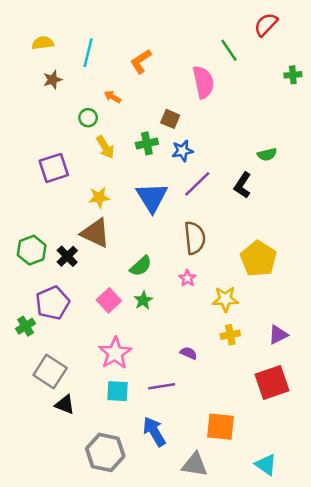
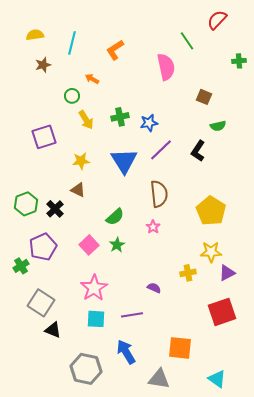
brown square: (170, 119) -> (204, 97), moved
brown triangle: (95, 233) -> (78, 190), size x0.6
yellow star: (225, 299) -> (211, 252), moved

